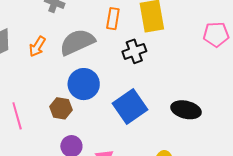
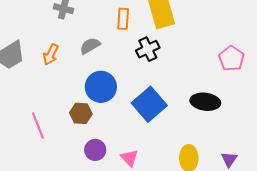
pink pentagon: (216, 34) -> (231, 58), moved, turned -30
gray semicircle: (77, 42) -> (90, 46), size x0.6

